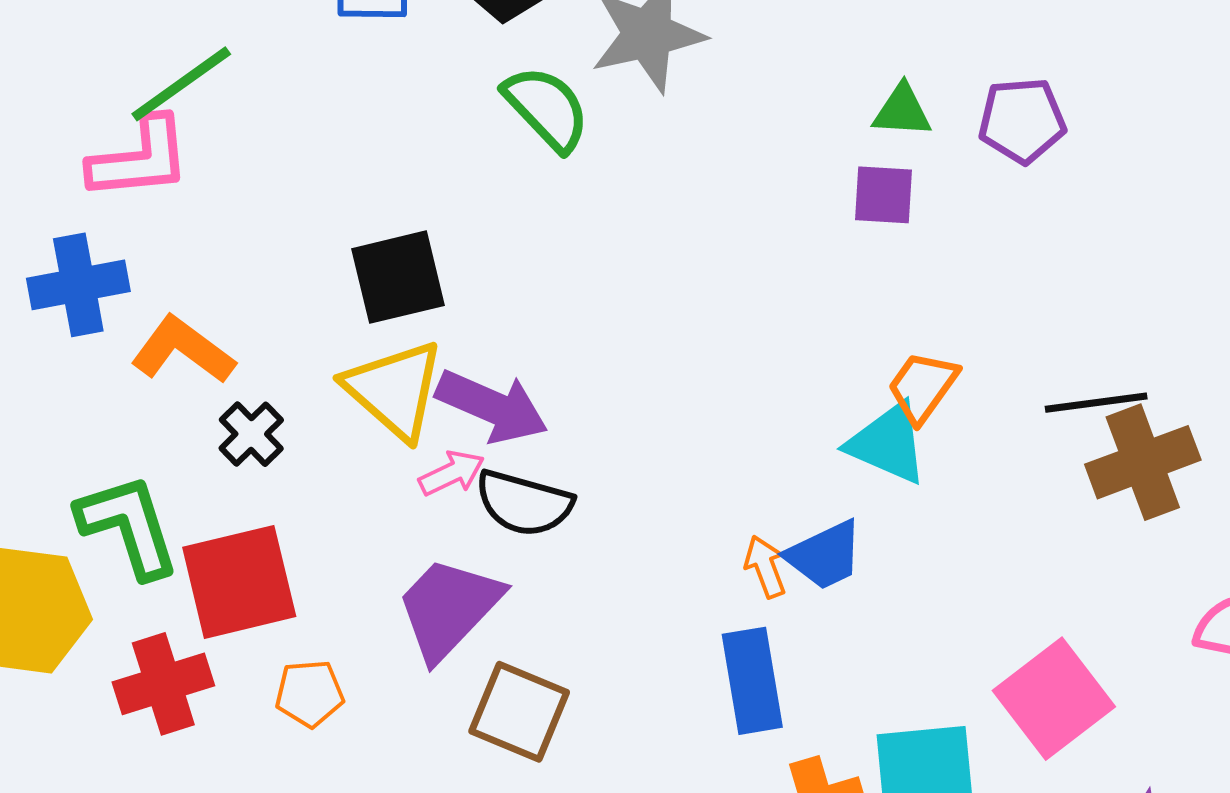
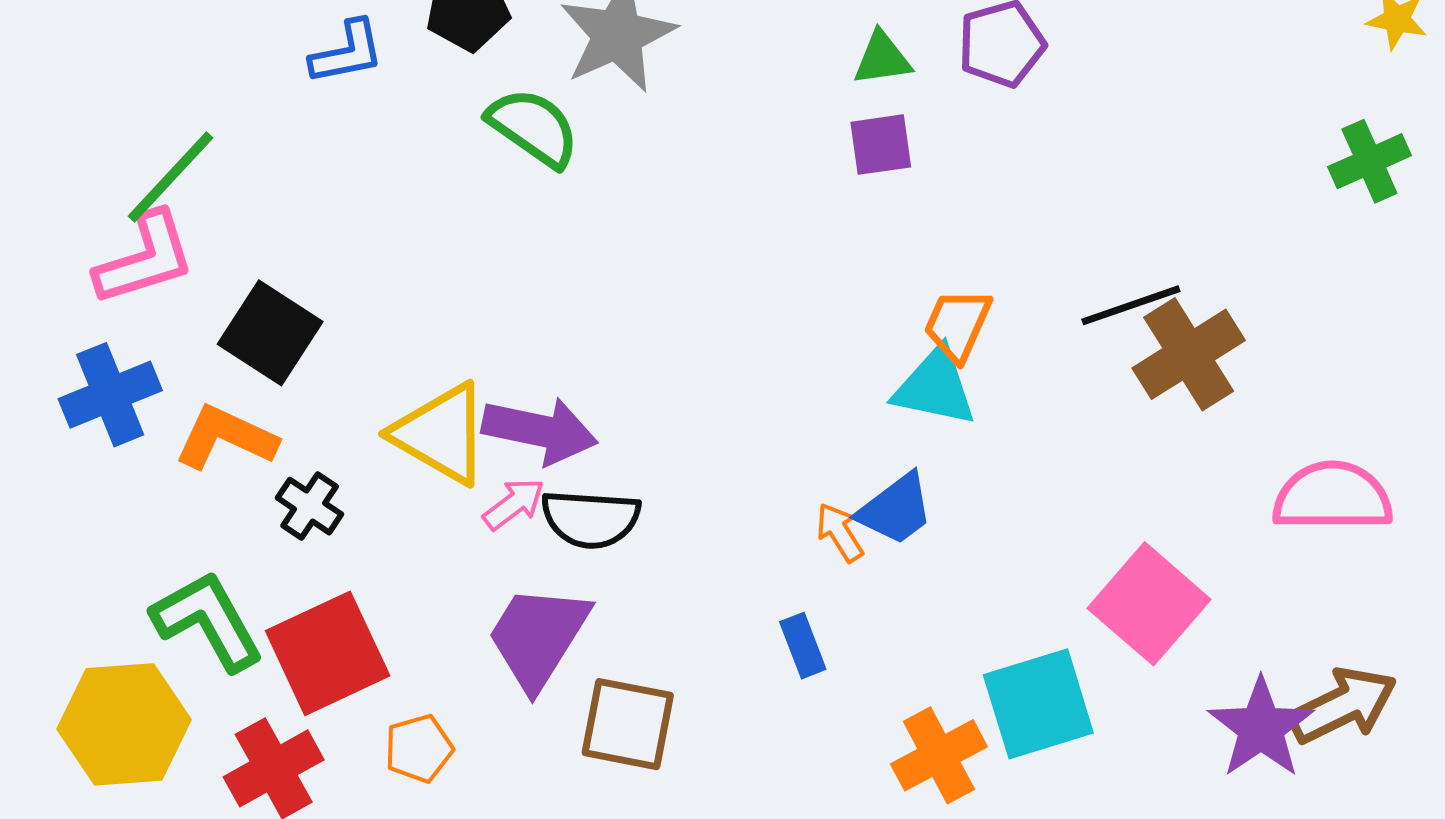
black square: (398, 277) -> (270, 333), moved, turned -32
blue rectangle: (752, 681) -> (803, 646), moved, size x0.6

